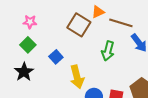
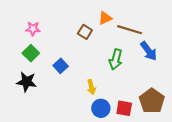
brown square: (79, 25) -> (85, 32), size x0.6
black star: (24, 72) -> (27, 82), turned -30
yellow arrow: (77, 77) -> (91, 87), moved, size x0.6

